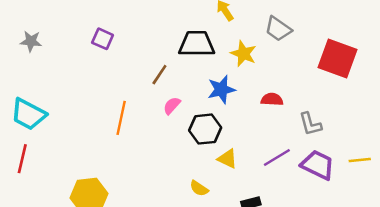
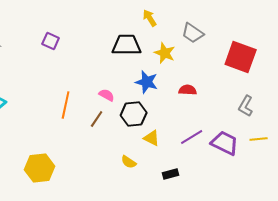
brown line: (159, 75) -> (97, 119), moved
blue star: (221, 89) -> (147, 82), turned 30
pink semicircle: (172, 106) -> (107, 95), turned 77
gray L-shape: (310, 124) -> (246, 106), moved, turned 45

